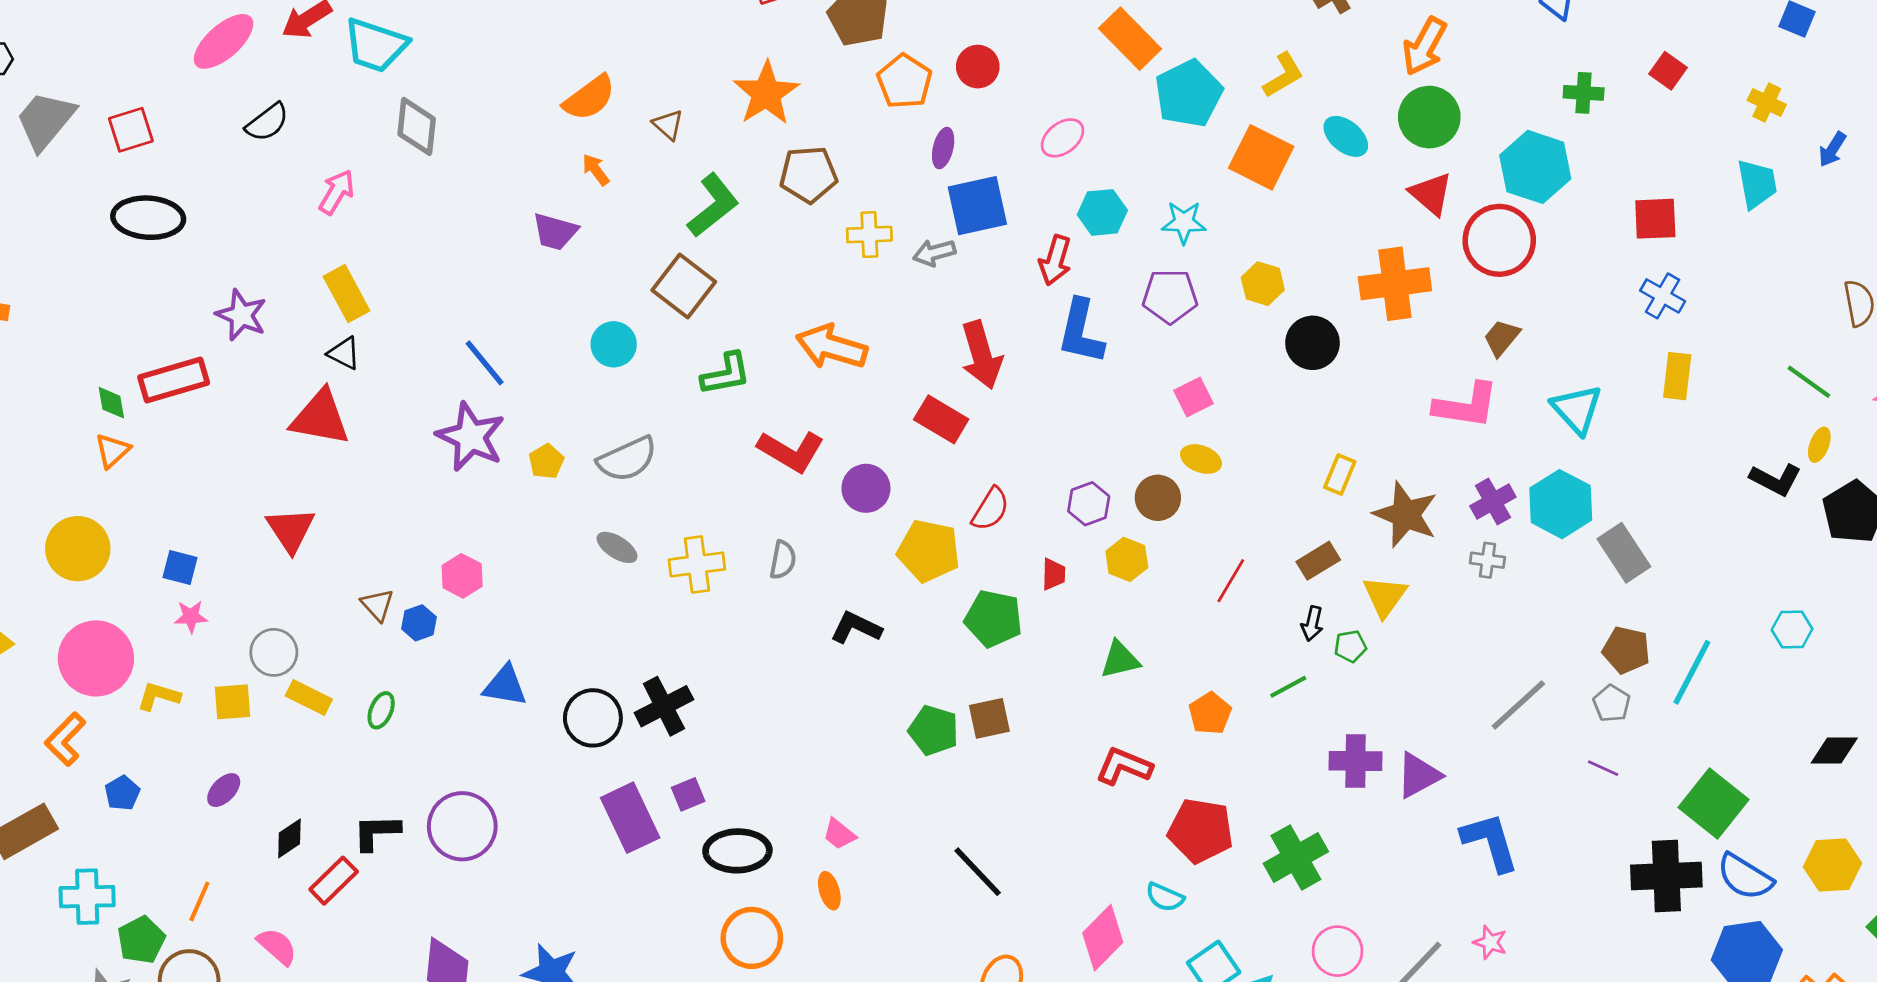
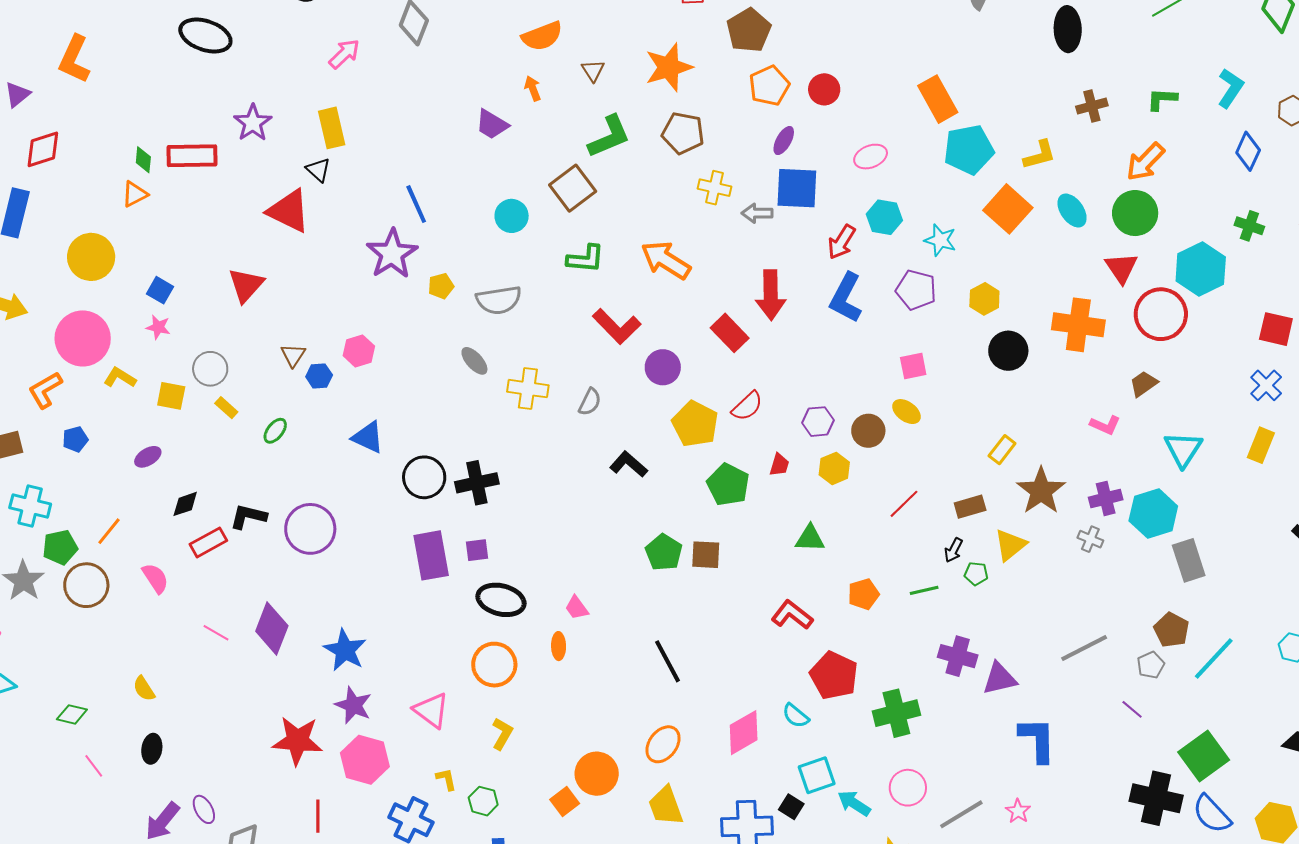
pink L-shape: (1466, 405) -> (1105, 425), size x0.6
yellow rectangle: (309, 698) -> (226, 408), size x0.7

